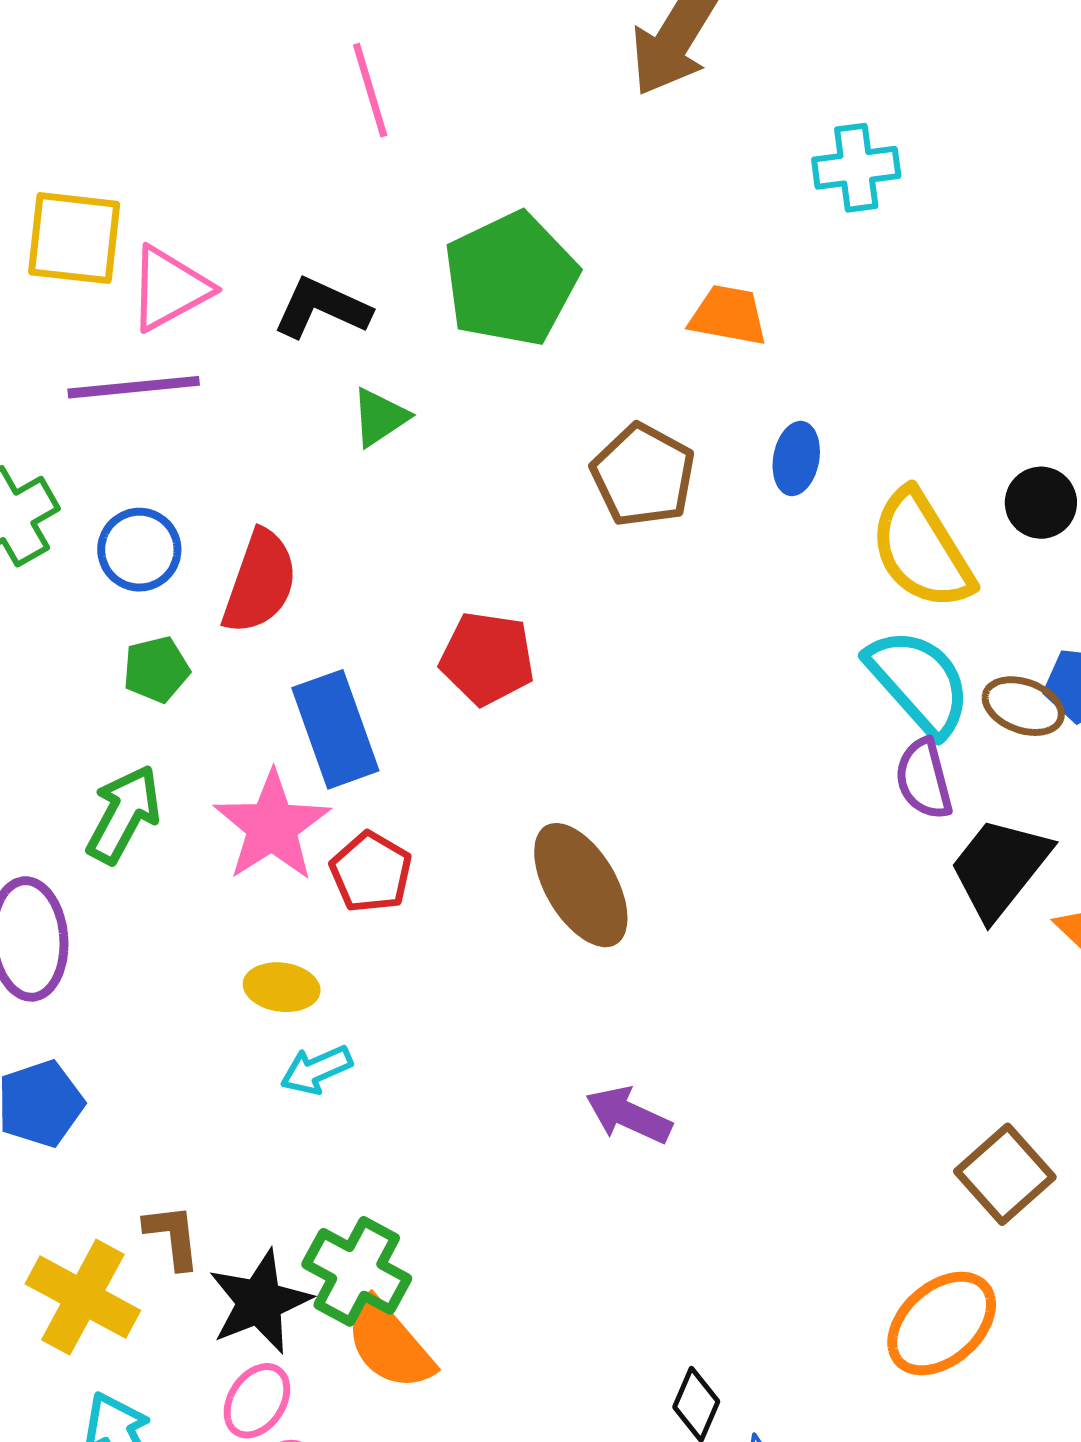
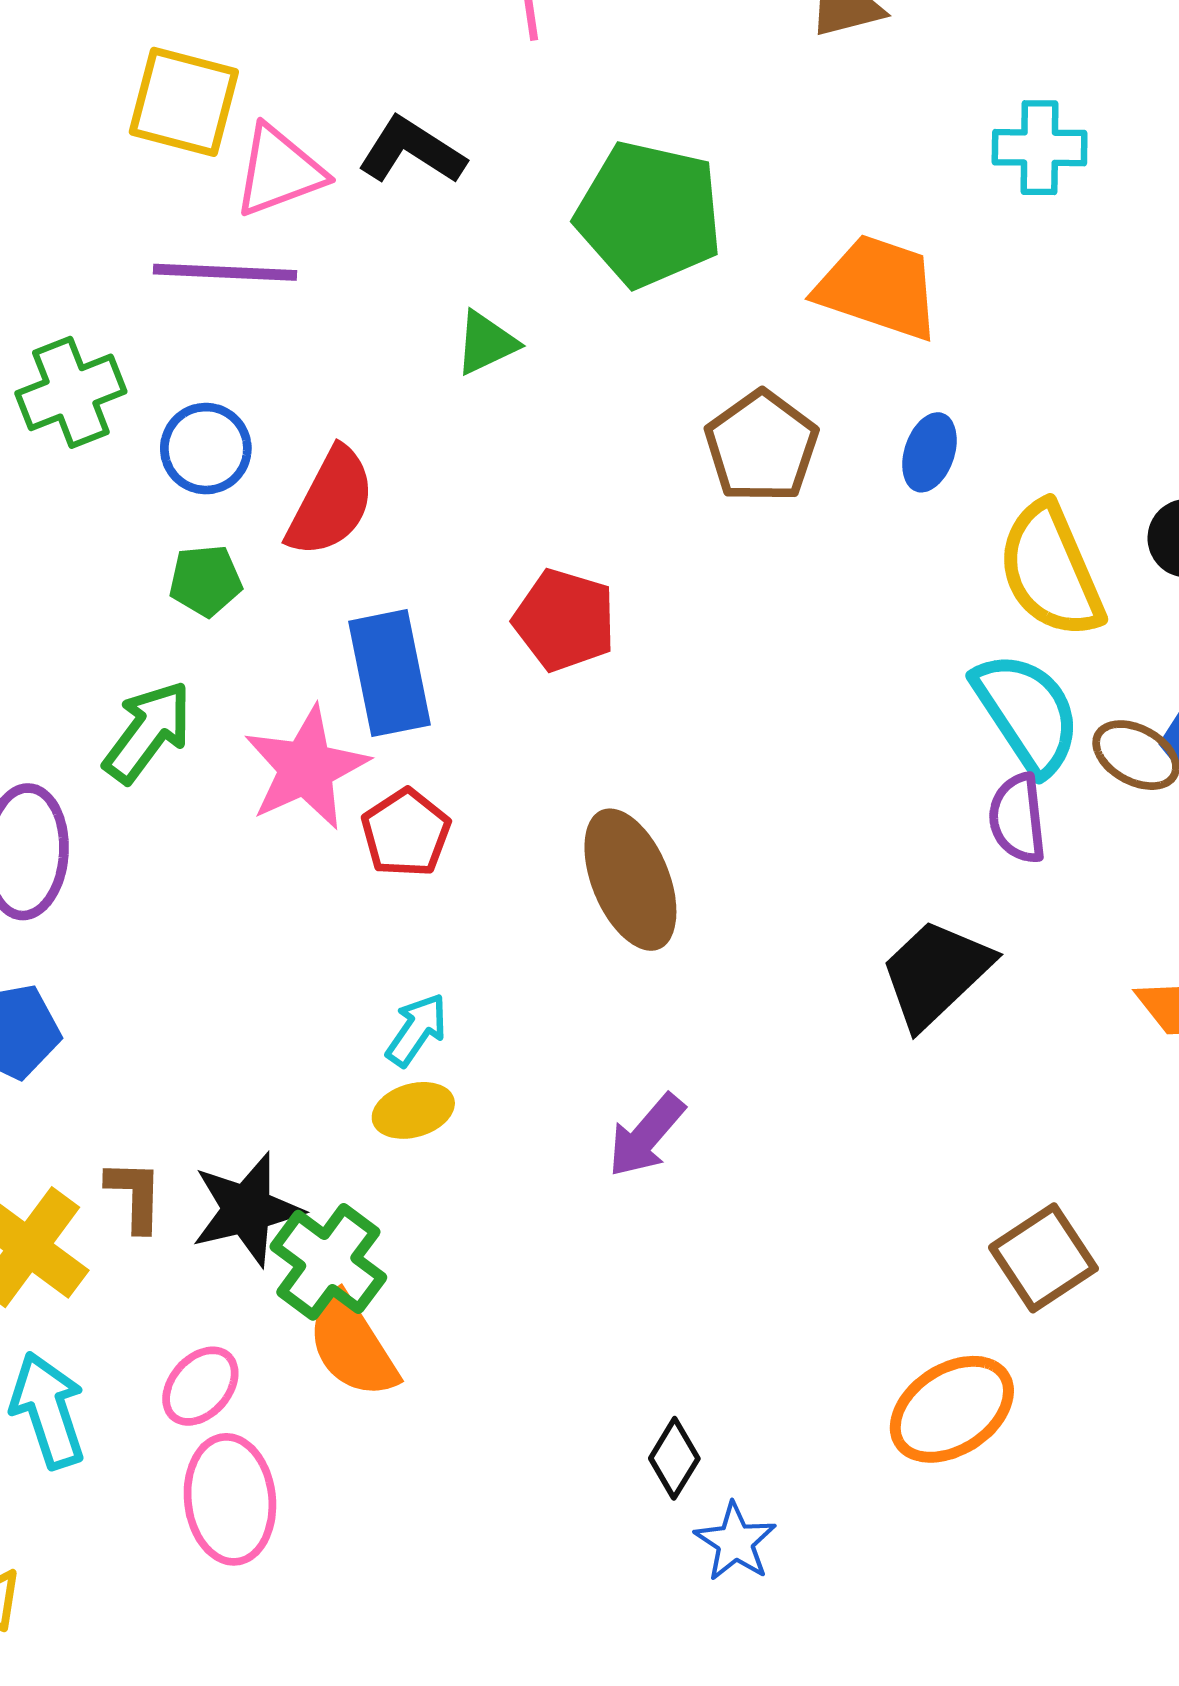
green pentagon: (511, 279) -> (649, 214), turned 30
black L-shape: (322, 308) -> (412, 151), moved
orange trapezoid: (728, 315) -> (878, 287), size x1.5
black trapezoid: (1000, 868) -> (936, 973), moved
yellow ellipse: (282, 987) -> (413, 1110), moved, turned -32
cyan arrow: (316, 1070) -> (417, 1030), moved, turned 140
purple arrow: (629, 1115) -> (646, 1135), turned -82
black star: (260, 1302) -> (247, 1209), moved

